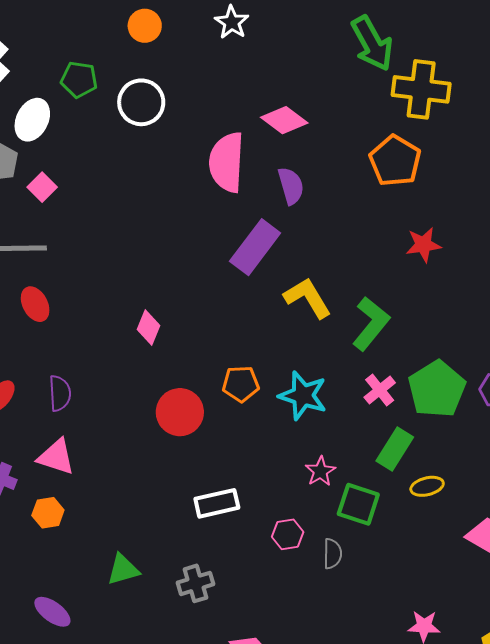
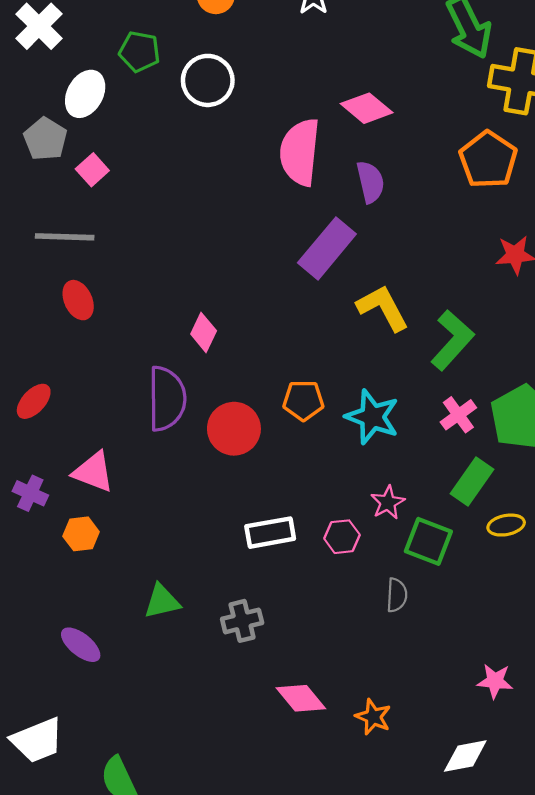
purple semicircle: (60, 393) -> (167, 399), moved, size x1.6
pink hexagon: (288, 534) -> (342, 537), moved

